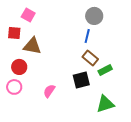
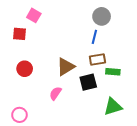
brown triangle: (32, 46) -> (66, 67), moved, turned -42
brown rectangle: (90, 58) -> (97, 59), turned -49
green rectangle: (105, 70) -> (113, 72), turned 32
pink circle: (14, 87) -> (19, 115), moved

